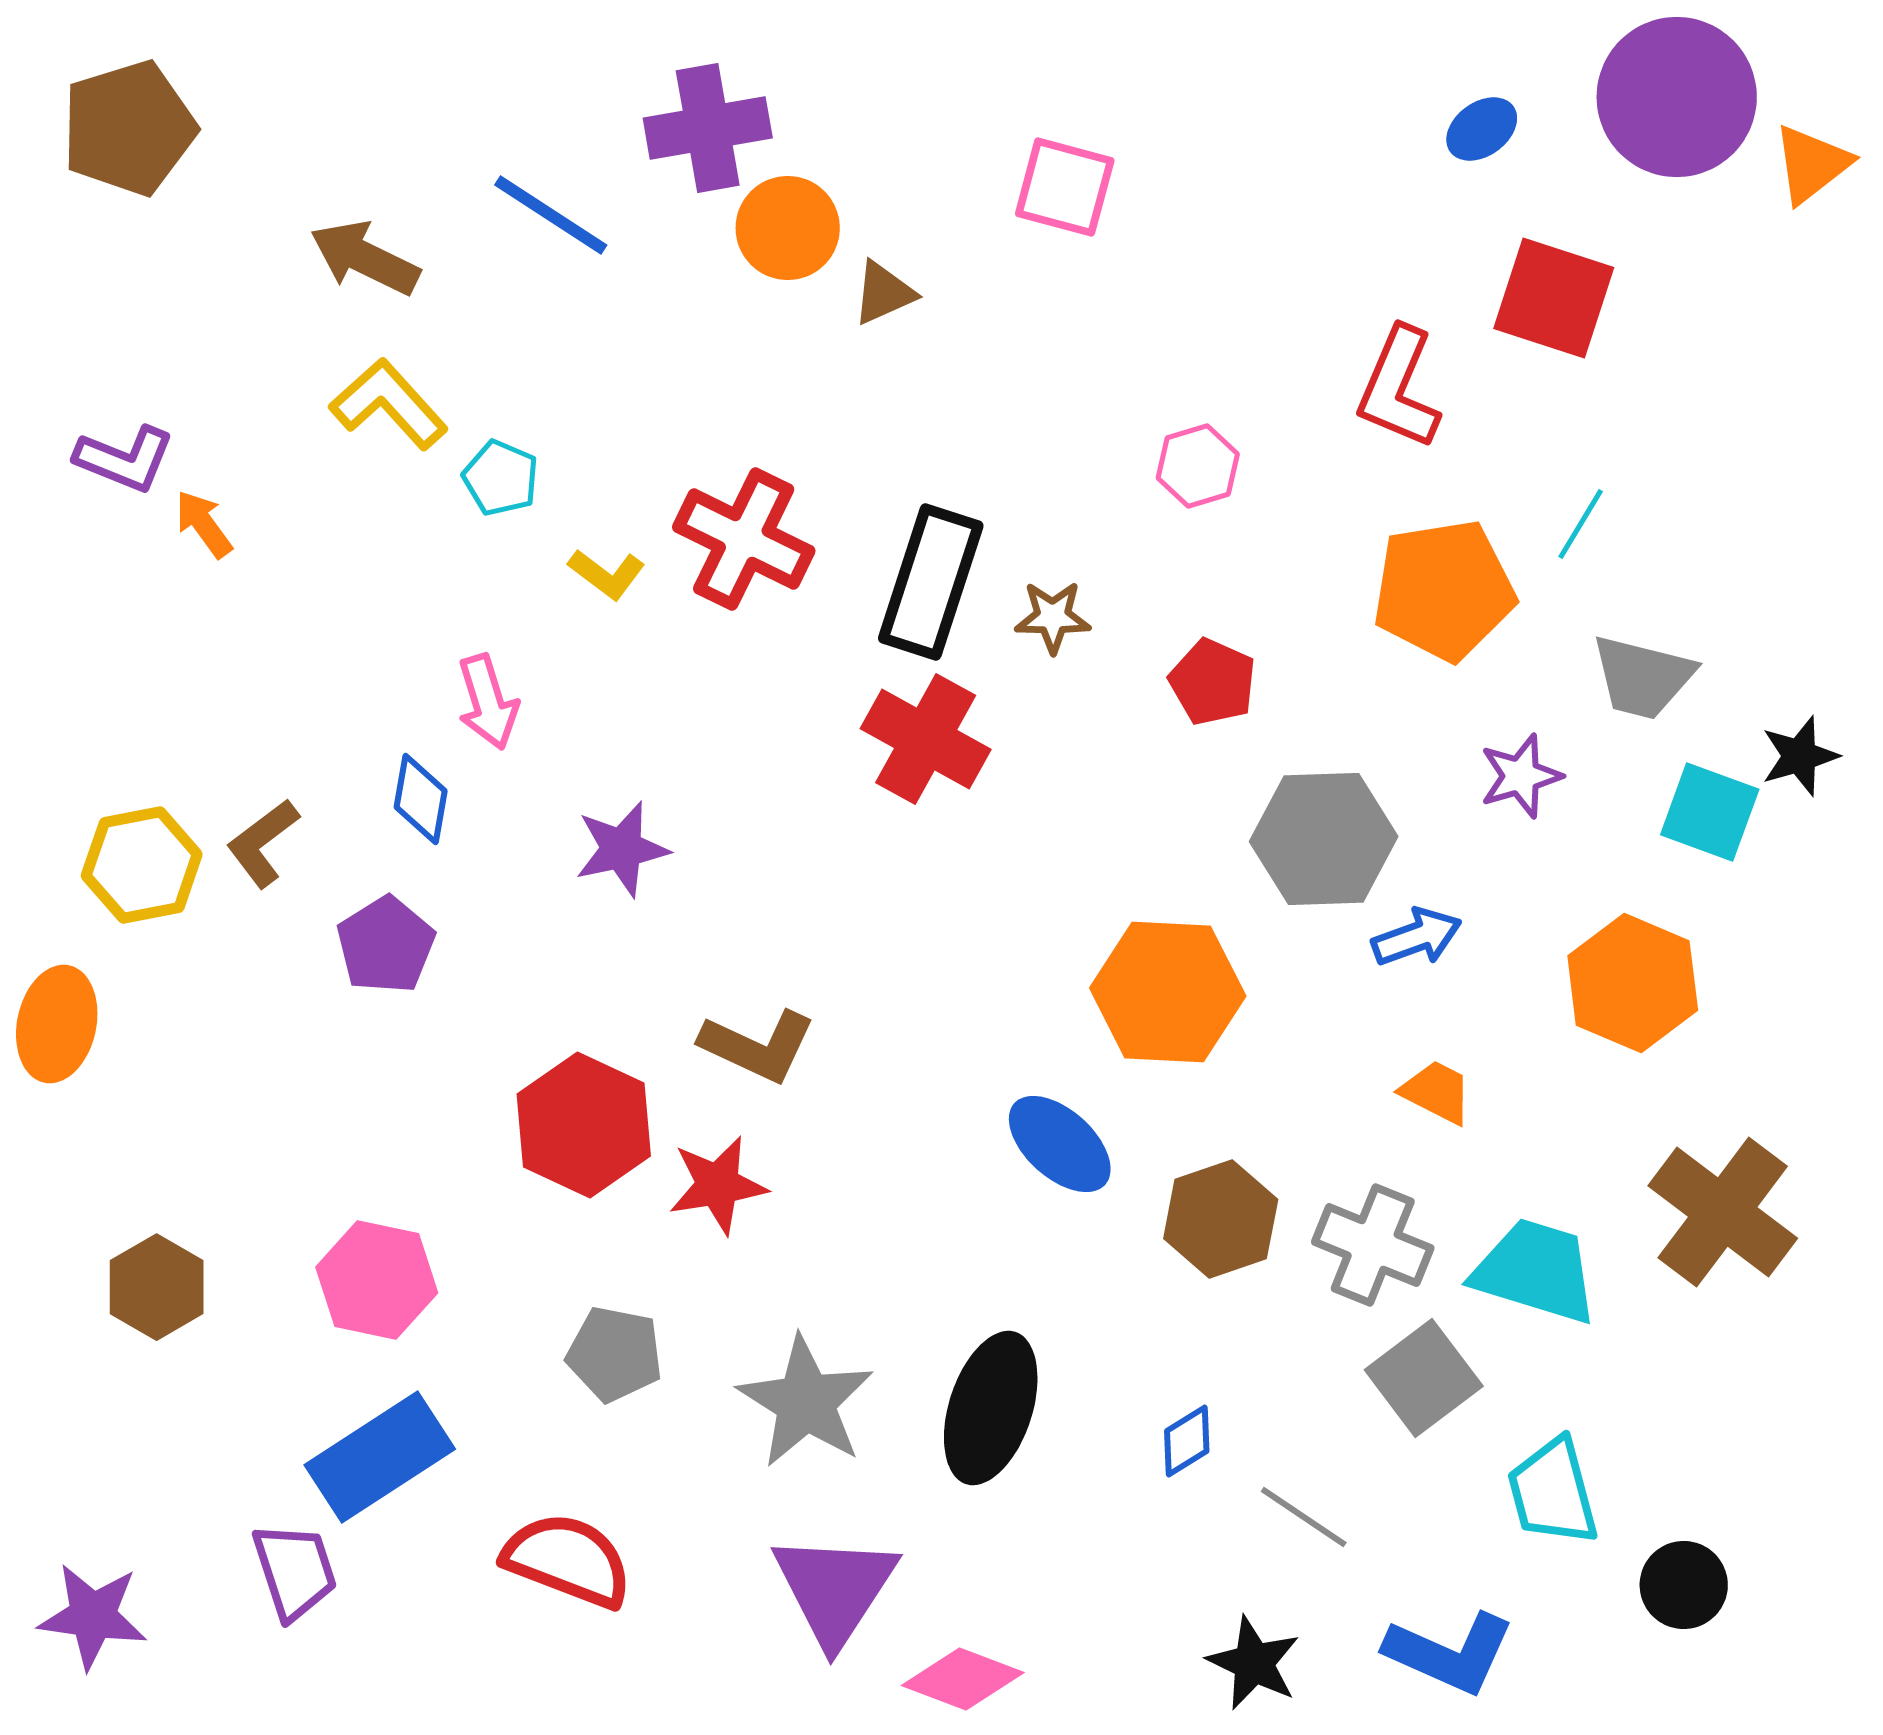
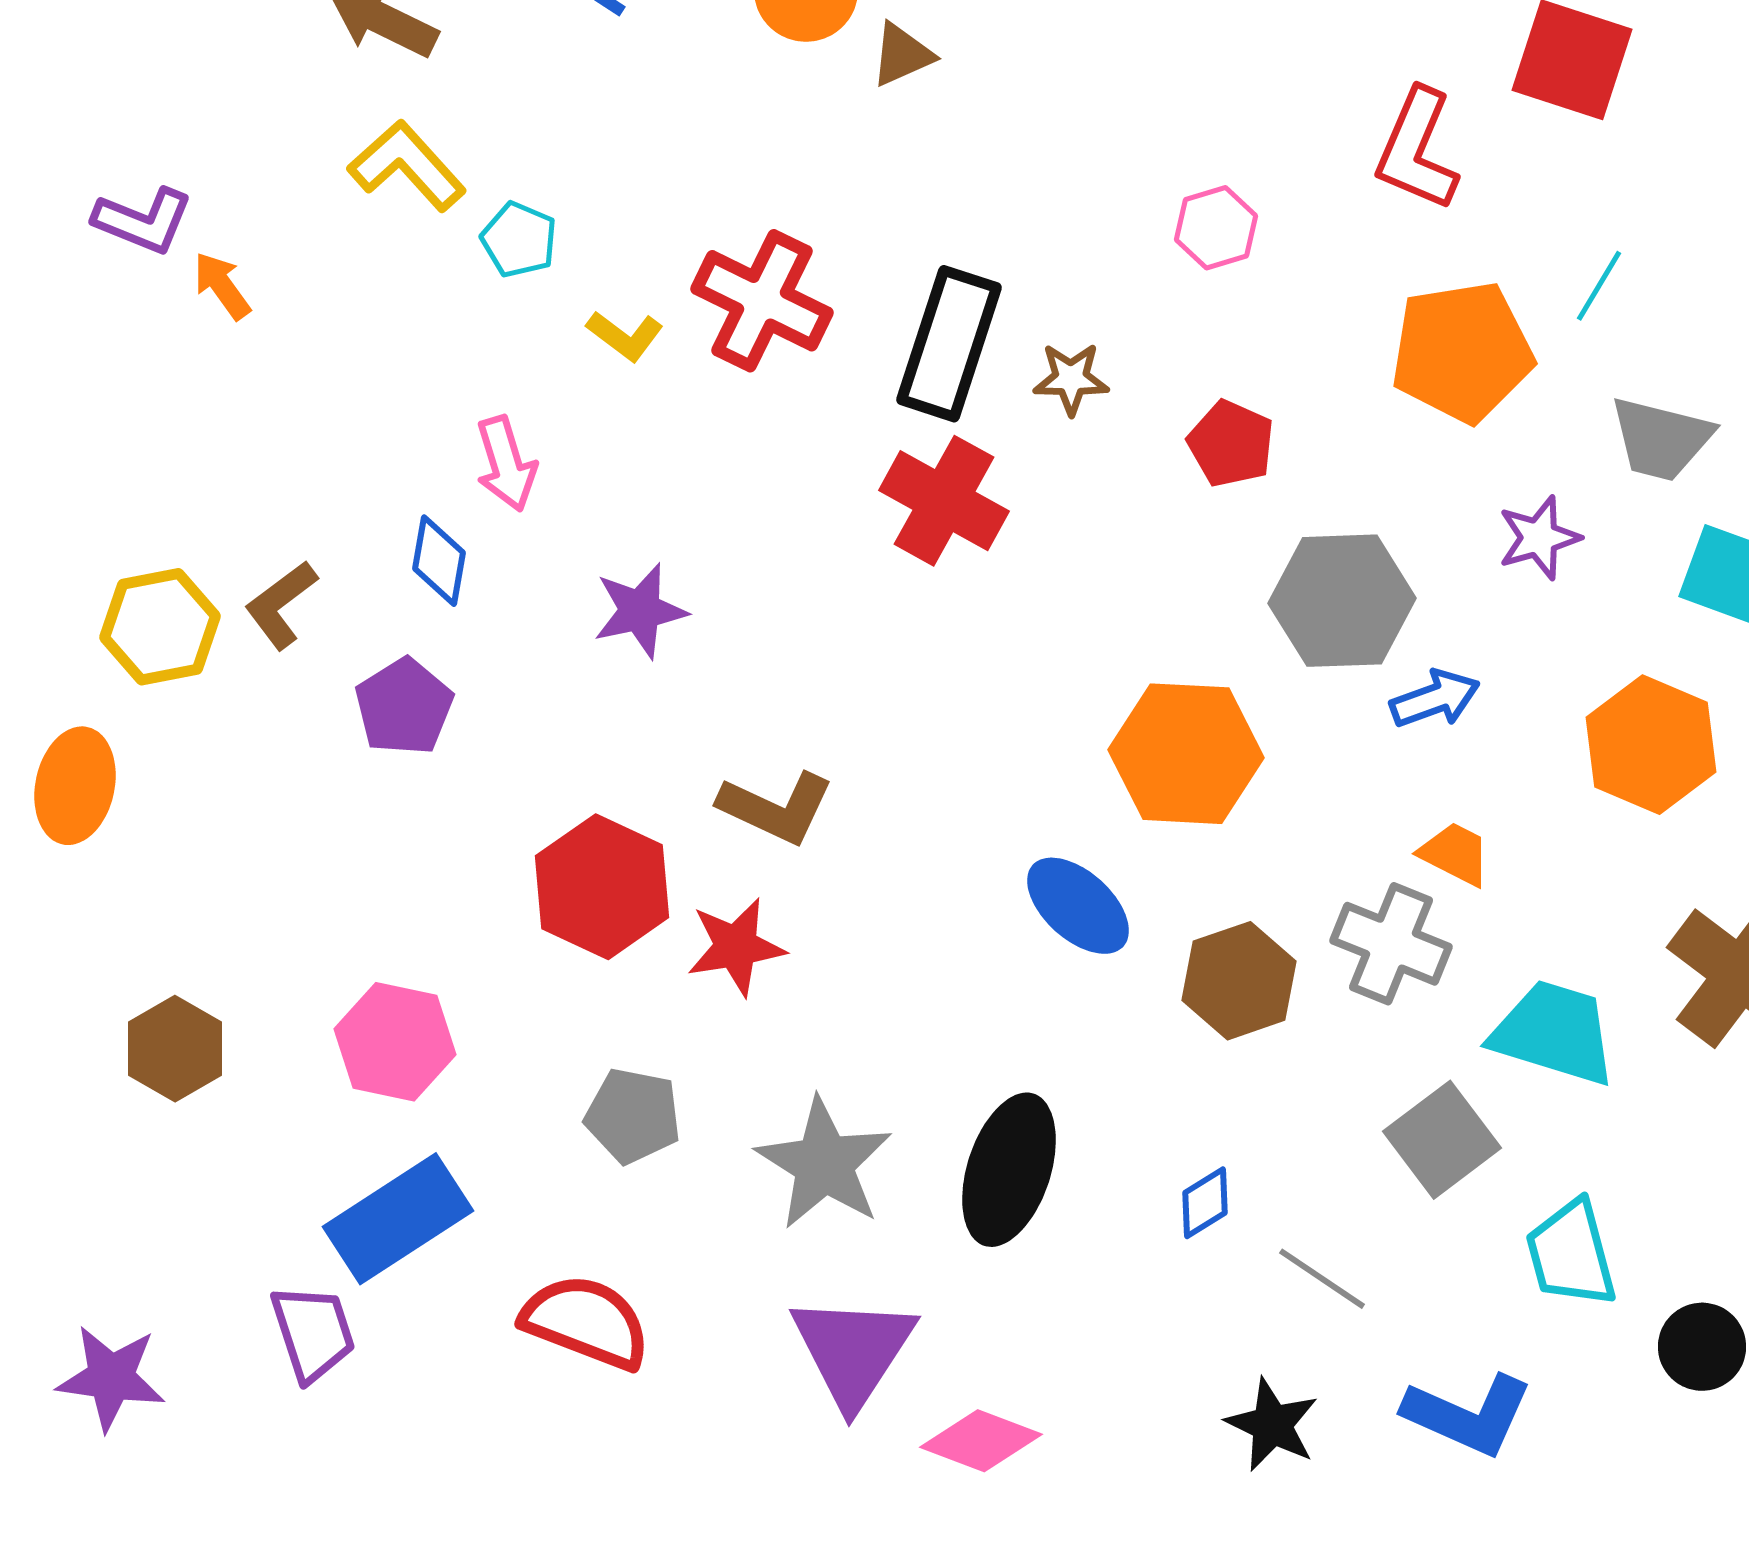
gray cross: (1373, 1245) -> (1391, 944), moved

